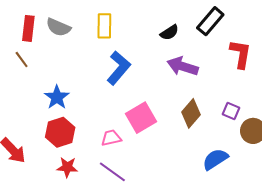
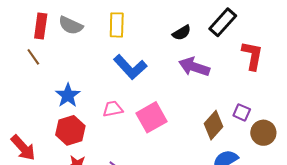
blue L-shape: (119, 68) -> (130, 67), turned 96
brown diamond: (191, 113) -> (213, 125), moved
pink trapezoid: (111, 138) -> (113, 109), moved

